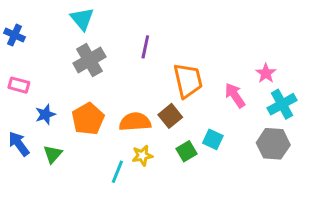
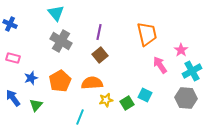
gray cross: (89, 60) -> (61, 41), turned -30
orange trapezoid: (188, 81) -> (147, 34), moved
brown square: (170, 116) -> (100, 55), moved
yellow star: (142, 156) -> (106, 100), moved

